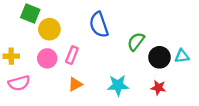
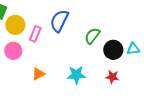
blue semicircle: (99, 25) -> (59, 21), turned 45
pink rectangle: (72, 55) -> (35, 34), moved

